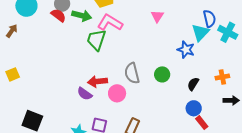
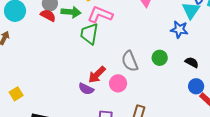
yellow square: (13, 74) -> (16, 94), moved
red arrow: (97, 81) -> (97, 75), turned -30
black semicircle: (193, 84) -> (192, 62), turned 96

